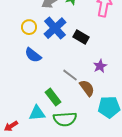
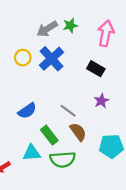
black rectangle: (81, 37) -> (96, 69), moved
blue semicircle: (33, 55) -> (27, 111), moved, turned -72
brown semicircle: (87, 88) -> (78, 132), moved

